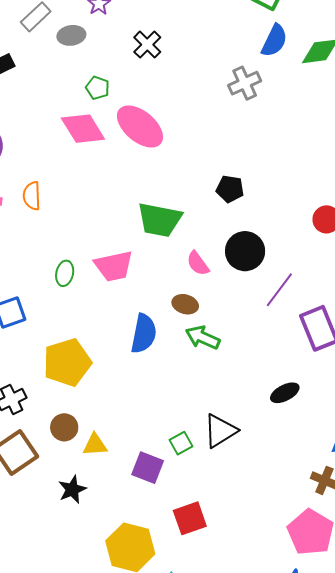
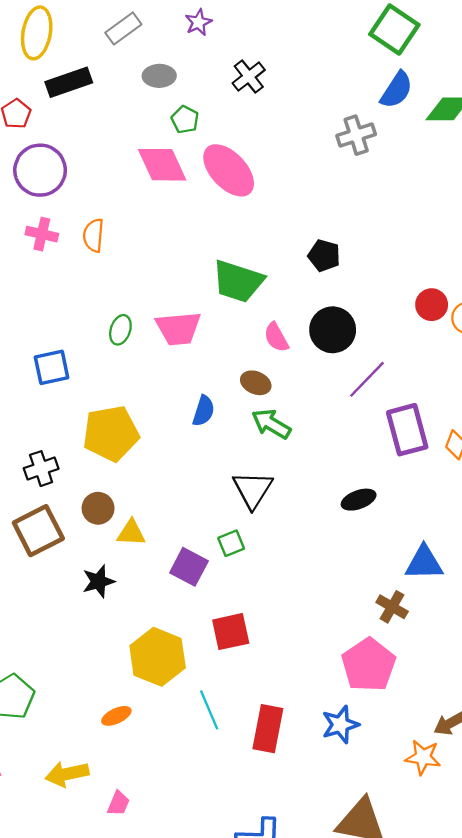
gray ellipse: (71, 35) -> (159, 76), moved
blue semicircle: (144, 334) -> (203, 411), size x0.7
black triangle: (220, 431) -> (253, 490), moved, turned -33

